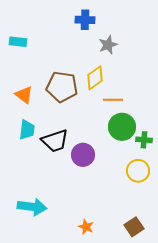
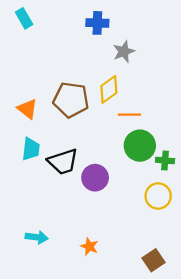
cyan rectangle: (18, 42) -> (24, 18), moved, turned 54
cyan arrow: (32, 207) -> (37, 237), size x0.7
orange star: (86, 227) -> (89, 246), moved

